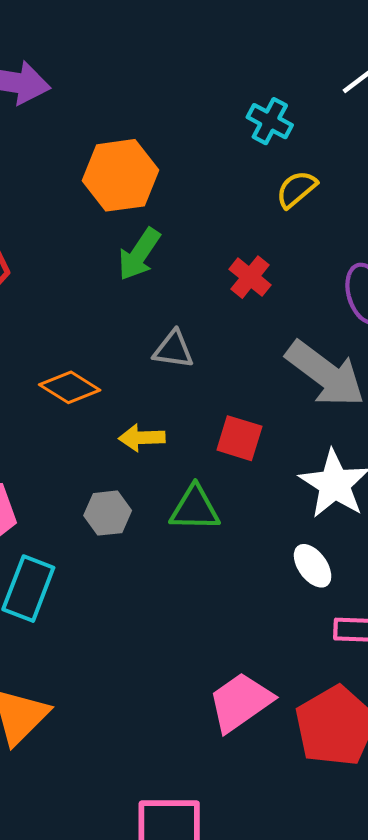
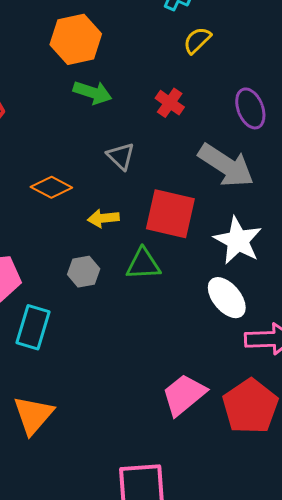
green arrow: (139, 254) -> (93, 93), turned -102
gray triangle: (173, 349) -> (121, 156), turned 40
red square: (239, 438) -> (170, 214), size x1.6
white ellipse: (313, 566) -> (227, 298), size x1.4

